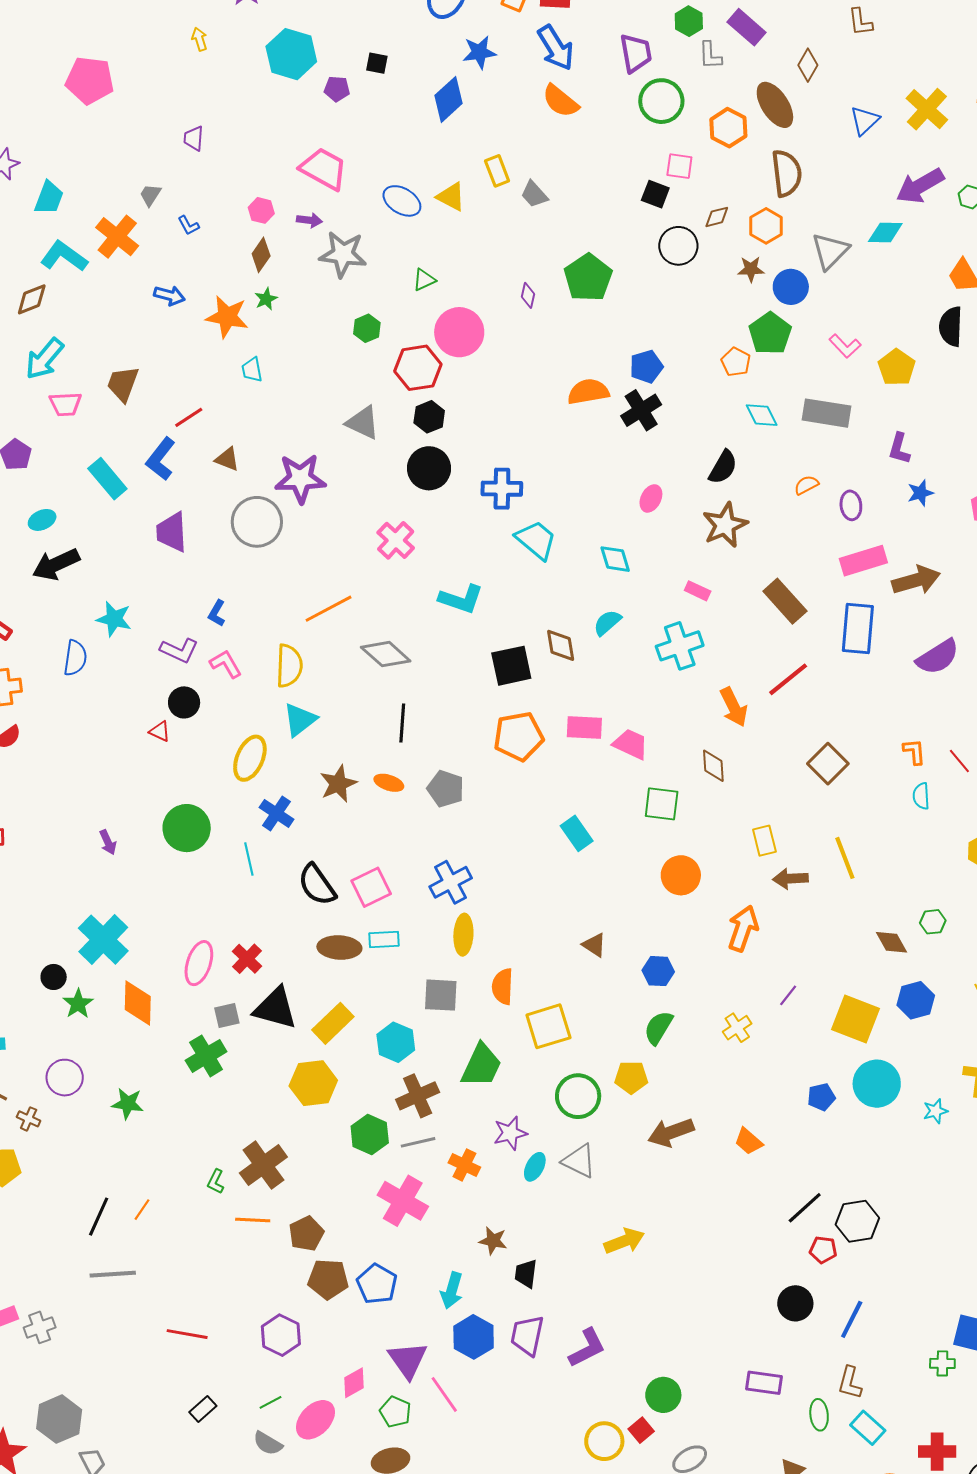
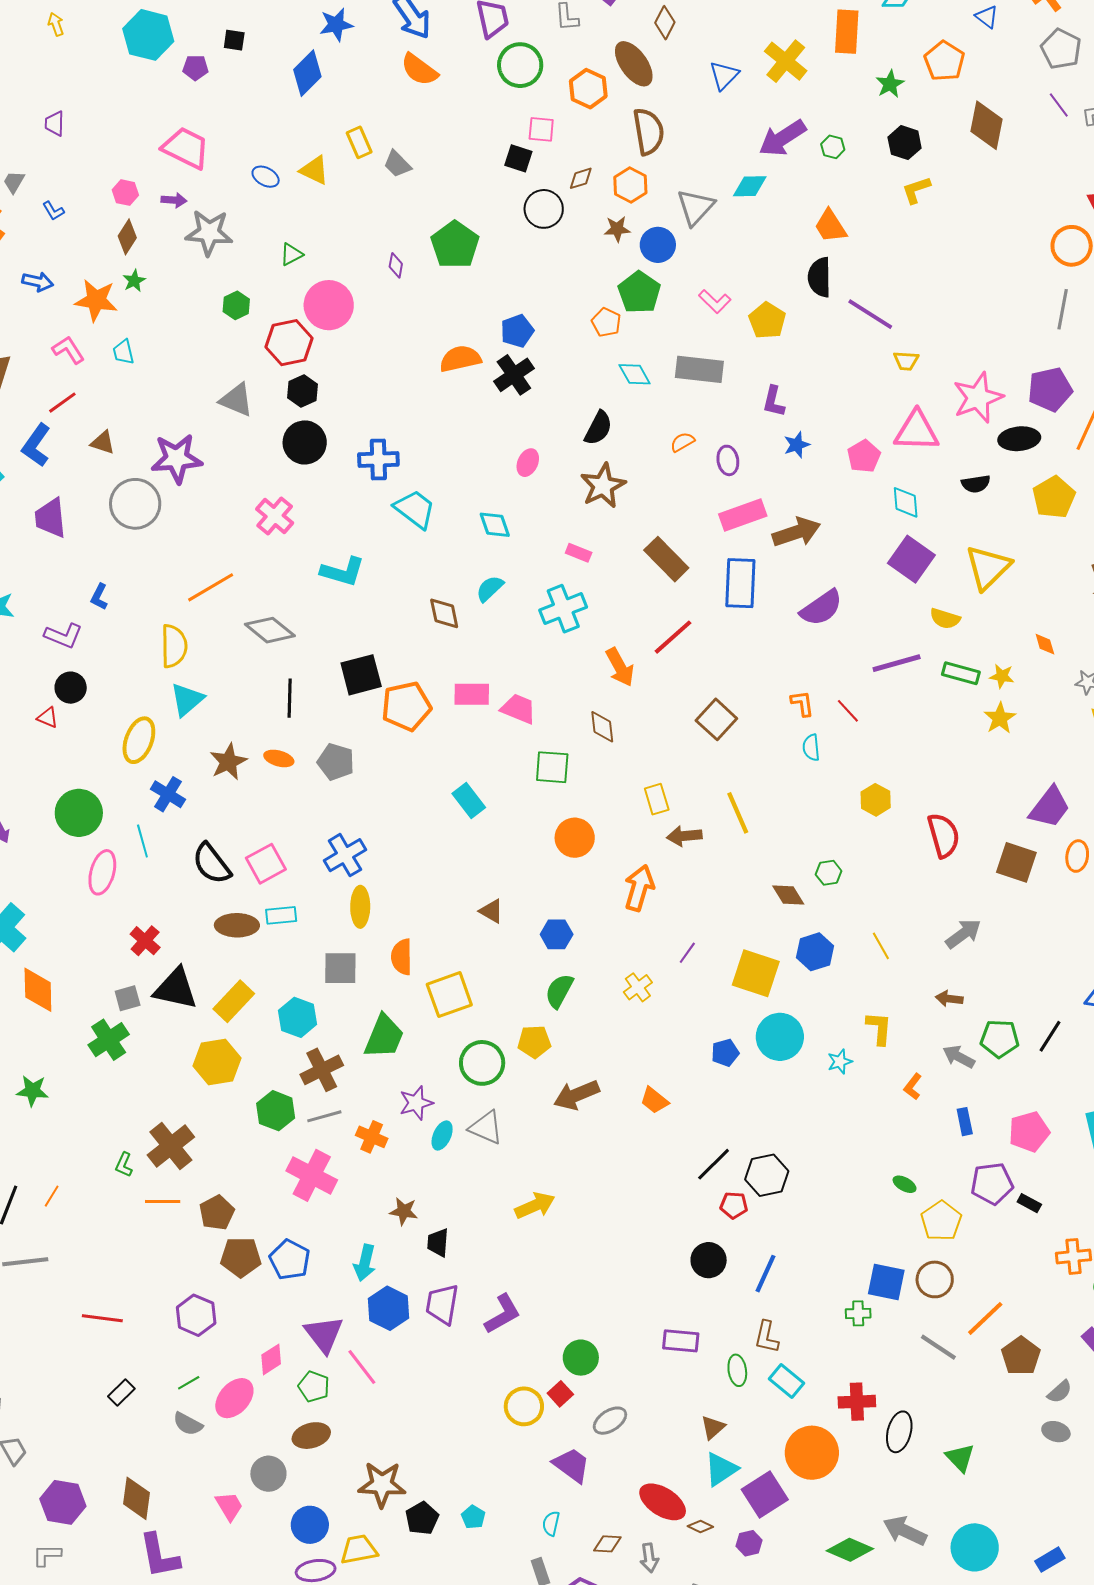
blue ellipse: (402, 201) -> (266, 177), size x0.7
pink L-shape: (226, 664) -> (68, 350), moved
black square: (511, 666) -> (361, 675), moved
pink ellipse: (199, 963) -> (102, 872), moved

